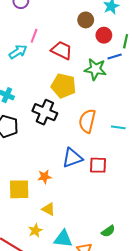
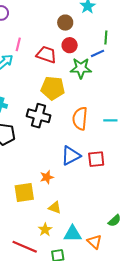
red circle: (104, 35) -> (70, 45), moved

